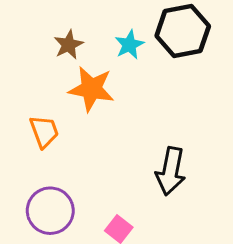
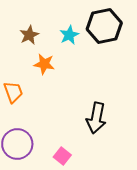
orange star: (91, 89) -> (44, 64), size x0.7

